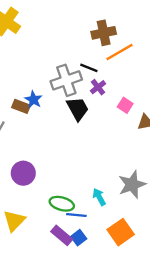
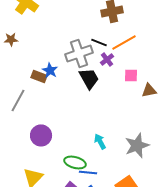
orange line: (119, 52) -> (124, 42), moved
pink square: (125, 105) -> (131, 75), turned -32
cyan arrow: (99, 197) -> (100, 141), moved

